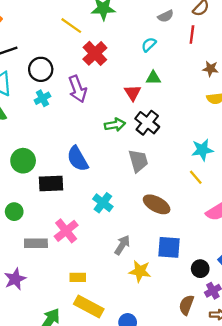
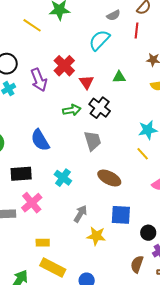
cyan semicircle: (149, 45) -> (99, 40), size x1.6
red cross: (95, 53) -> (64, 66), moved
green triangle: (153, 78) -> (119, 77), moved
black rectangle: (51, 184) -> (21, 174), moved

